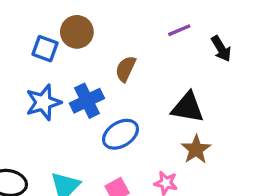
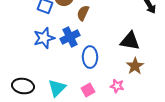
brown semicircle: (126, 69) -> (83, 13), moved
blue ellipse: (121, 134) -> (90, 57), turned -60

